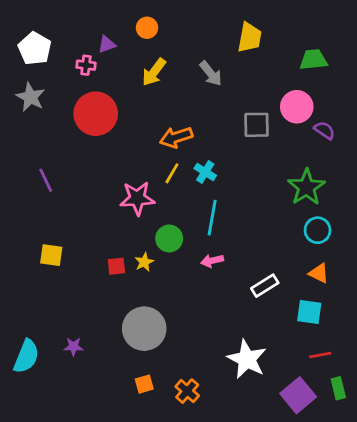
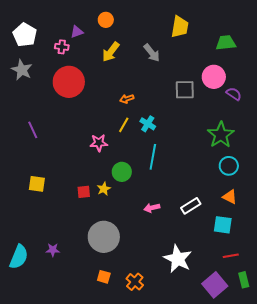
orange arrow: (176, 137) -> (127, 99), size x0.6
pink star: (137, 198) -> (99, 143), size x0.7
pink arrow: (212, 261) -> (152, 208), moved
orange square: (144, 384) -> (104, 277), turned 32

